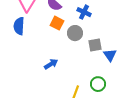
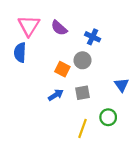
orange square: (57, 23) -> (62, 69), moved
gray square: (95, 45) -> (82, 93), moved

